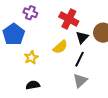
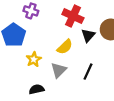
black line: (80, 59) -> (88, 72), moved
gray triangle: (80, 81) -> (59, 70), moved

